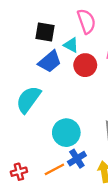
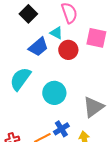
black square: (45, 32) -> (28, 14), moved, turned 36
cyan circle: (66, 133) -> (54, 93), moved

